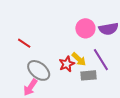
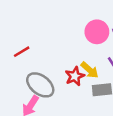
red line: (24, 43) -> (22, 52), turned -64

